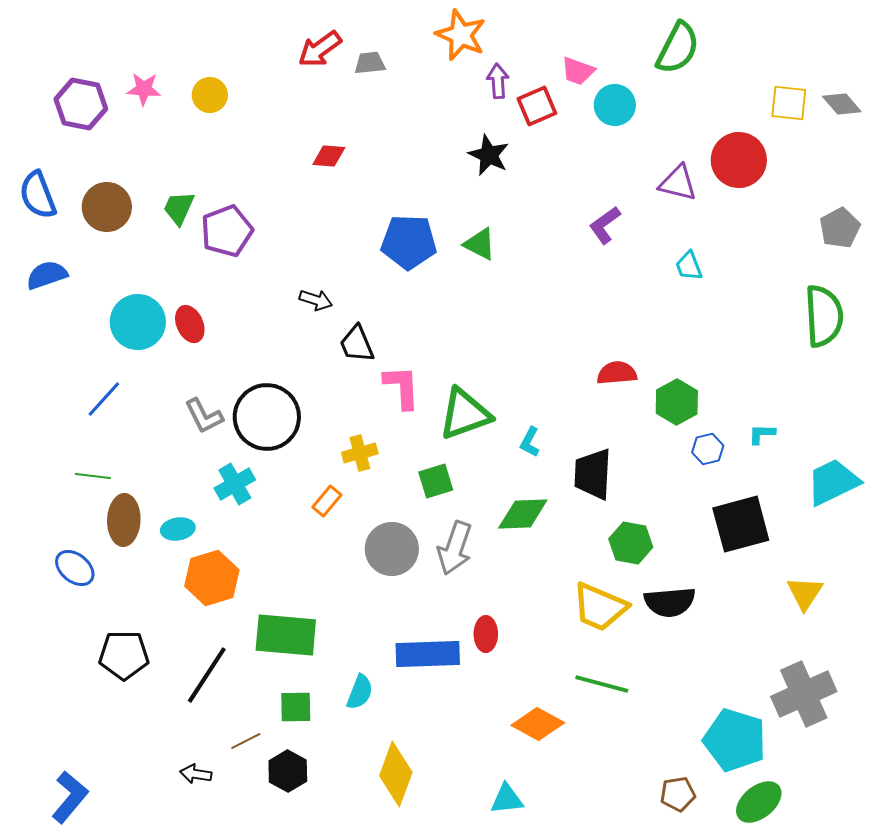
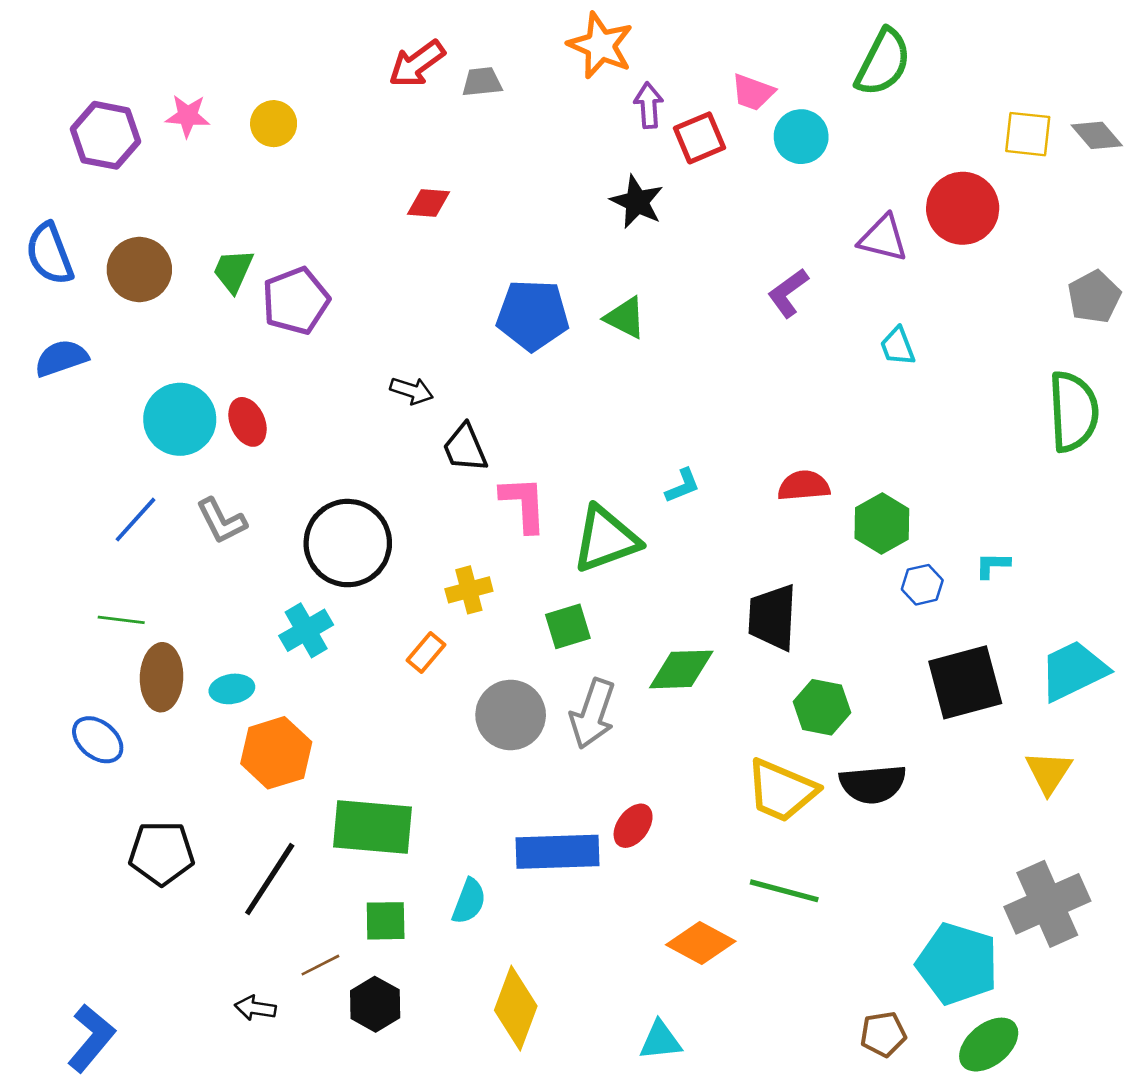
gray L-shape: (204, 416) -> (221, 521), moved
cyan L-shape: (530, 442) -> (683, 486), moved, turned -140
cyan trapezoid: (833, 482) -> (1073, 671), moved
red ellipse: (486, 634) -> (633, 826), turned 36

